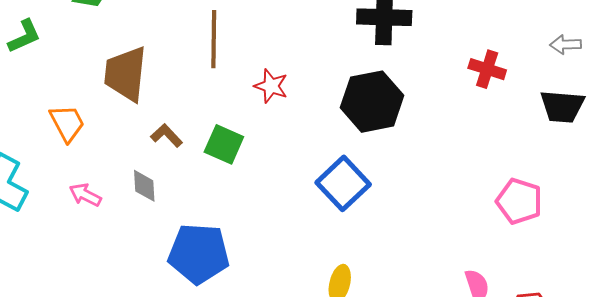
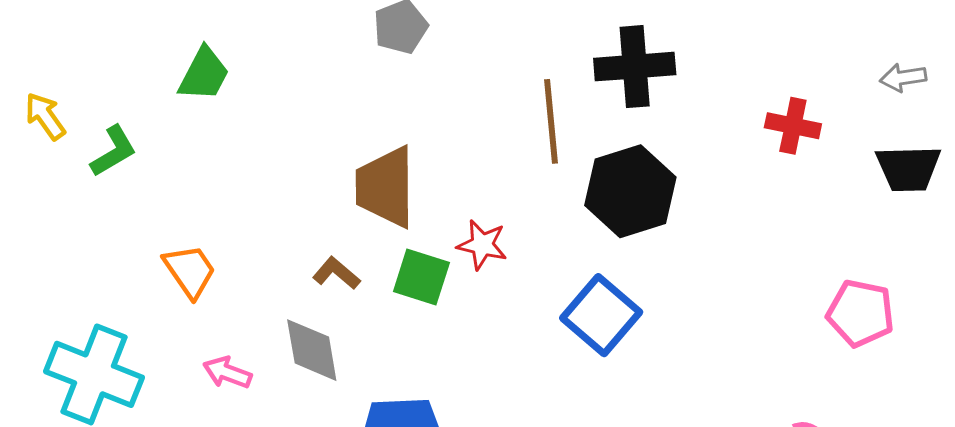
brown line: (214, 39) -> (551, 121), moved
brown trapezoid: (126, 74) -> (385, 187), moved
red star: (271, 86) -> (482, 245), moved
gray diamond: (144, 186) -> (312, 350), size x1.4

